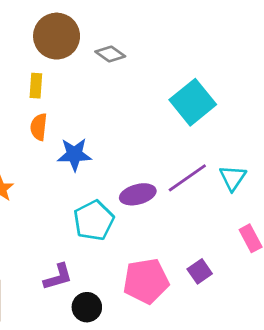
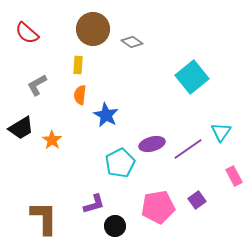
blue star: (74, 154) -> (106, 115), turned 30
purple line: (187, 178) -> (188, 149), moved

